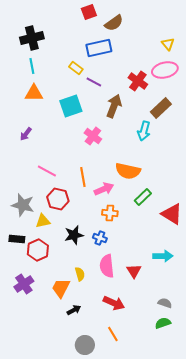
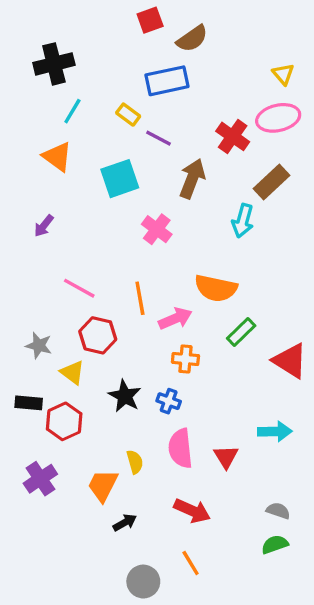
cyan line: (32, 66) -> (72, 111), moved, turned 42
orange triangle: (34, 93) -> (57, 157), turned 36
gray star: (23, 205) -> (39, 345), size x0.7
yellow triangle: (43, 221) -> (72, 372), turned 49
black star: (74, 235) -> (125, 396), turned -30

